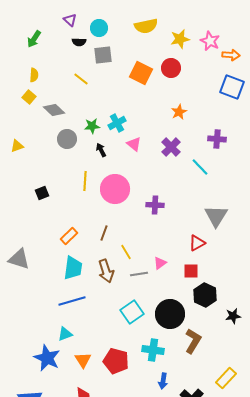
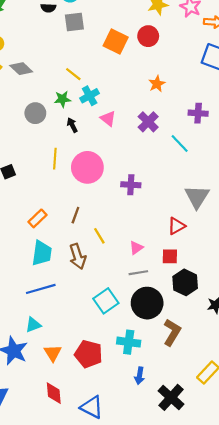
yellow line: (81, 79) -> (73, 74), moved
gray diamond: (54, 110) -> (21, 69), moved
gray line: (139, 274) -> (138, 273), moved

